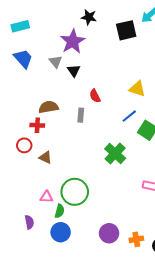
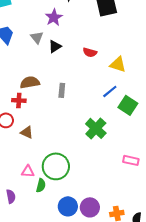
purple star: (73, 41) -> (54, 17), size x0.7
black triangle: (74, 71) -> (55, 46), turned 32
red semicircle: (95, 96) -> (90, 52), moved, turned -48
blue circle: (61, 232) -> (68, 206), moved

